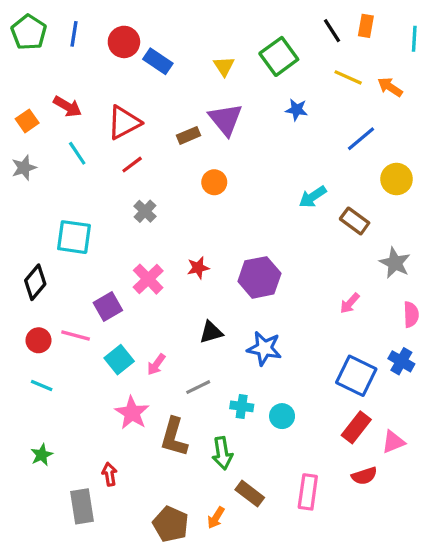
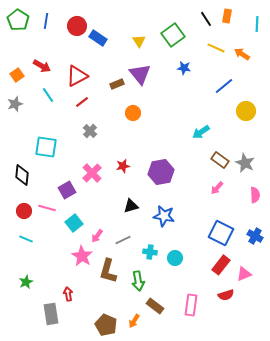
cyan arrow: (313, 197) -> (201, 132), moved
brown rectangle: (355, 221) -> (220, 160), moved
black diamond: (35, 282) -> (22, 175), turned -35
blue cross: (401, 361) -> (255, 236), moved
pink arrow: (156, 364) -> (97, 236), moved

